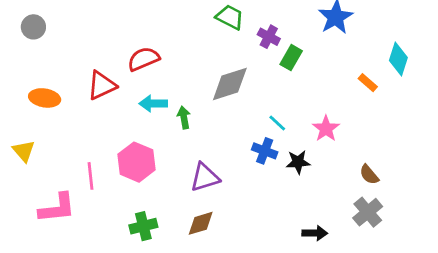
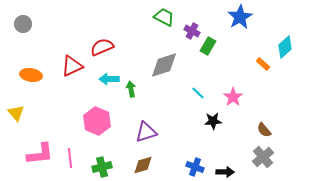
cyan diamond: (398, 59) -> (285, 47), turned 30
blue cross: (265, 151) -> (195, 167), moved
pink line: (91, 176) -> (70, 158), moved

